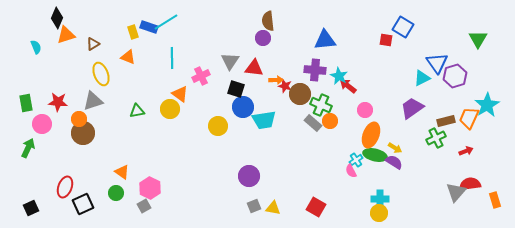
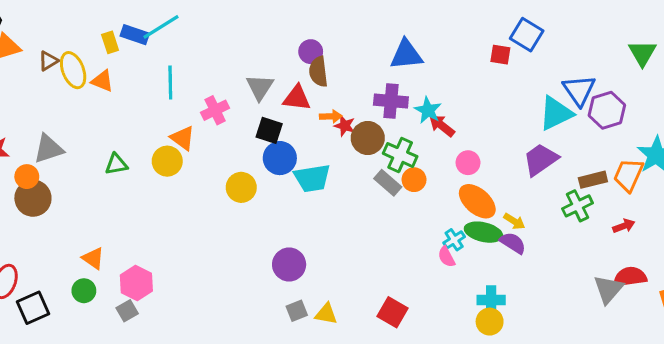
brown semicircle: (268, 21) -> (318, 72), moved
yellow ellipse: (101, 74) -> (73, 70), moved
cyan triangle: (422, 78) -> (556, 113), size x1.4
orange ellipse: (371, 135) -> (477, 201), turned -70

